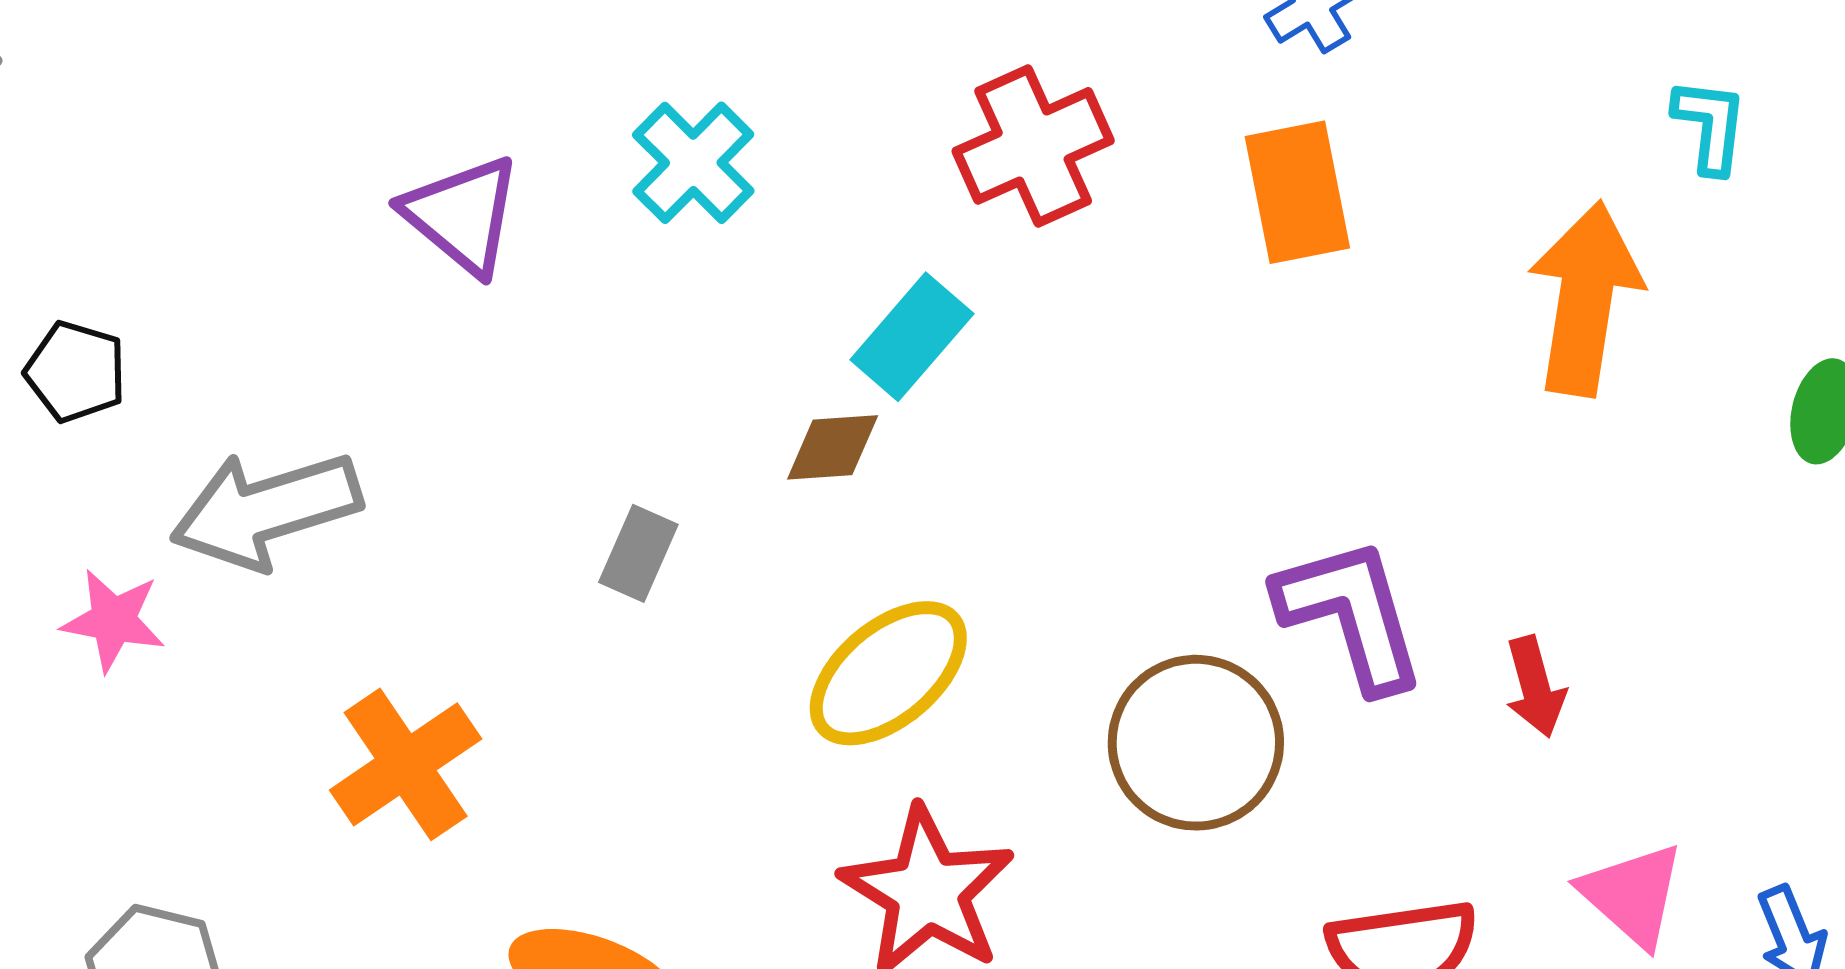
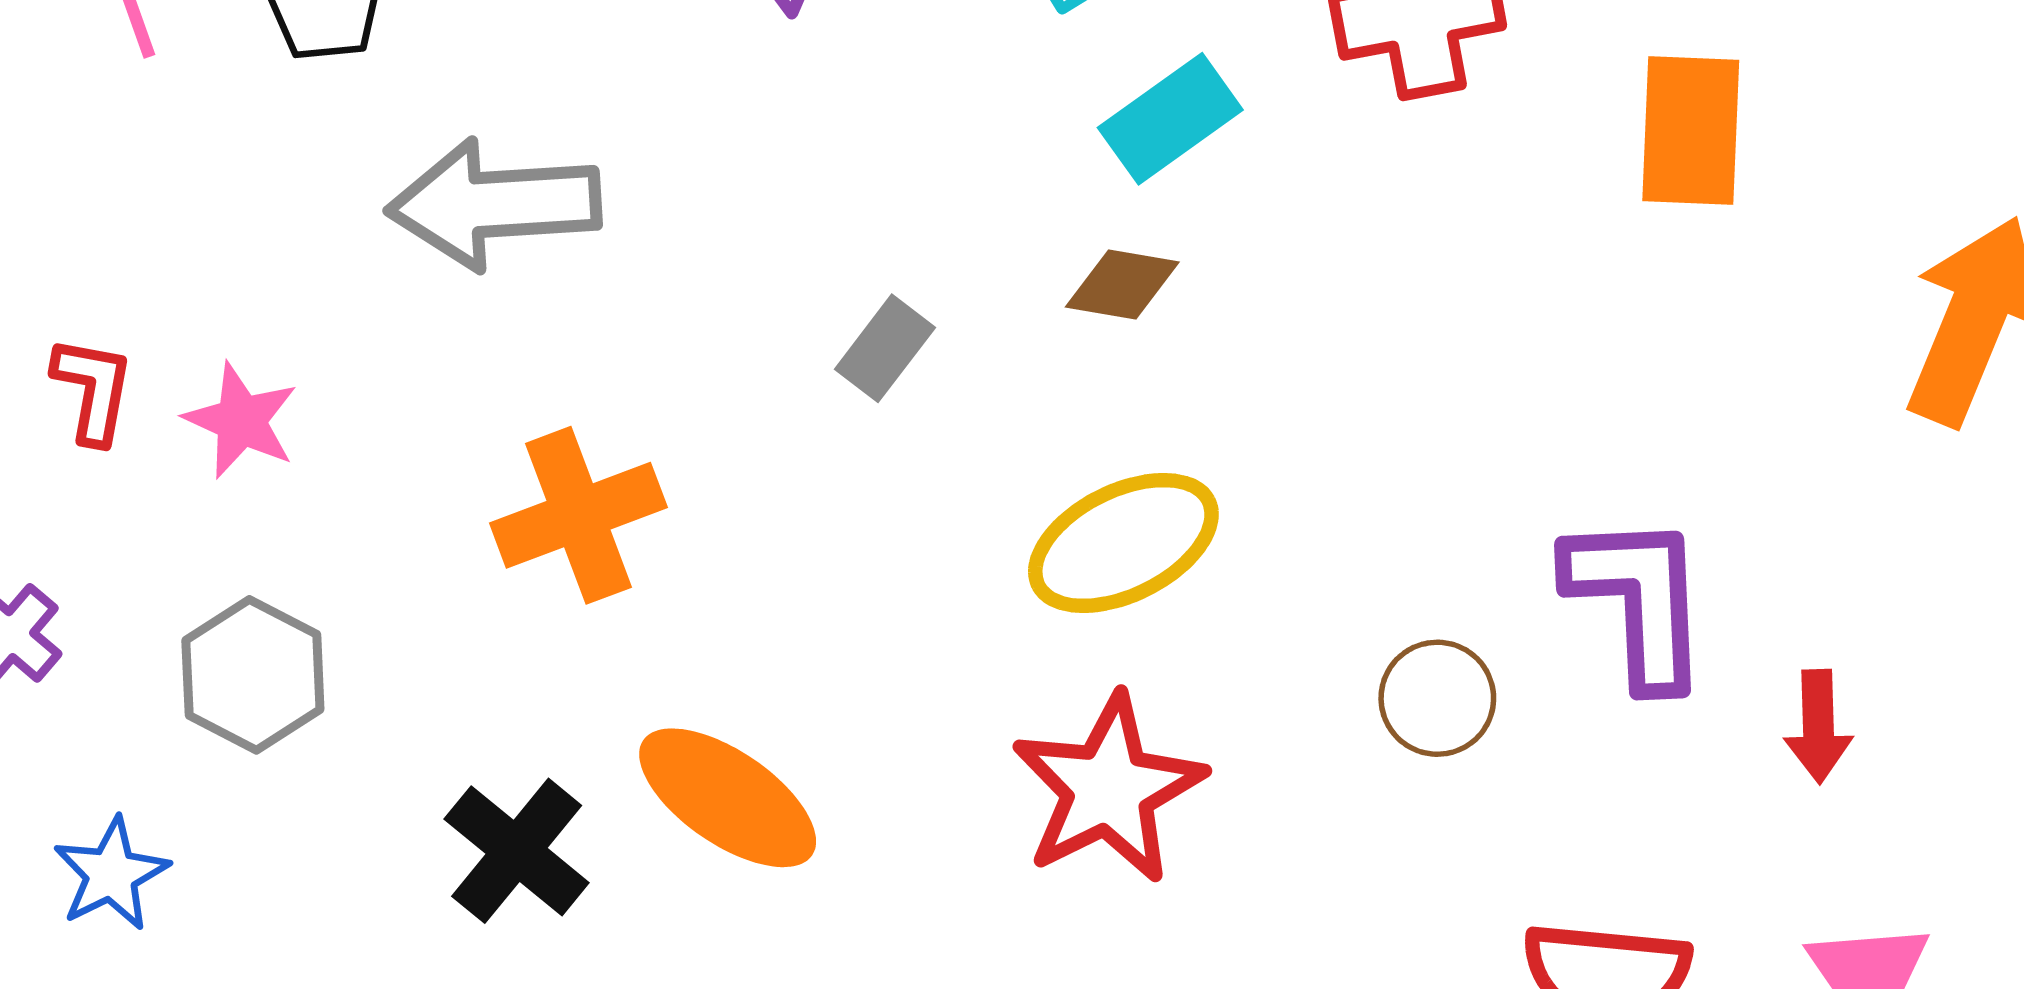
cyan rectangle: (912, 337) -> (1170, 119), moved
pink star: (113, 620) -> (241, 421), moved
brown circle: (1196, 743) -> (1437, 698), size x0.6

